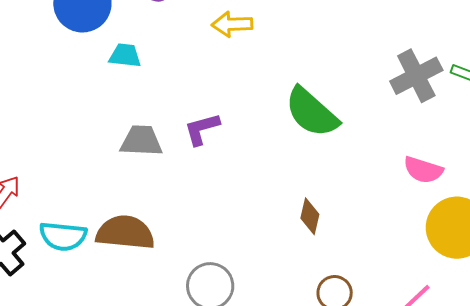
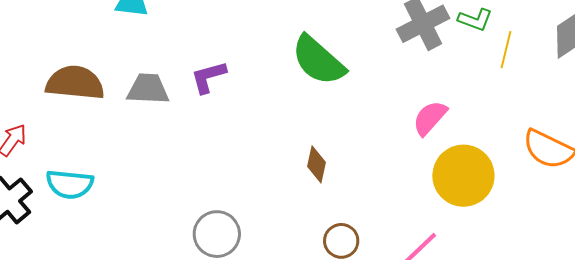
pink semicircle: (423, 170) -> (430, 118), turned 114
brown semicircle: (125, 233) -> (75, 83), moved

